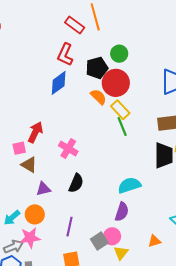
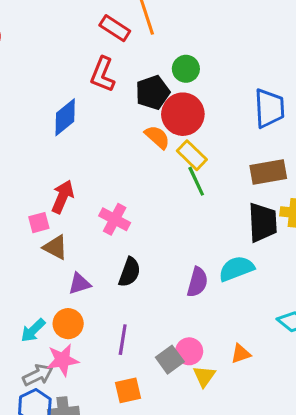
blue diamond: (59, 83) -> (65, 117), moved
cyan semicircle: (129, 185) -> (236, 269), moved
purple semicircle: (122, 212) -> (197, 282), moved
orange triangle: (154, 241) -> (241, 354), moved

